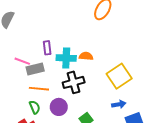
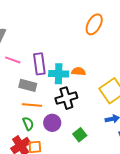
purple rectangle: (47, 48) -> (39, 64), size x1.5
pink line: (22, 61) -> (13, 60), moved
gray rectangle: (35, 69) -> (28, 85), turned 30

